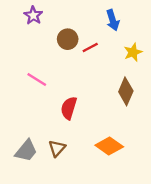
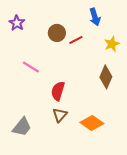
purple star: (33, 15) -> (17, 23), moved
brown triangle: (57, 148) -> (60, 115), moved

